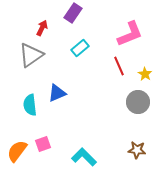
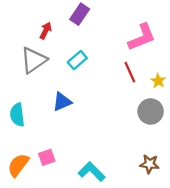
cyan rectangle: (80, 48) -> (77, 60), moved
cyan semicircle: (30, 105) -> (17, 115), moved

